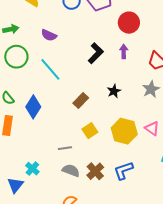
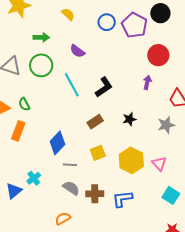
black L-shape: (96, 53) -> (104, 87), moved
blue diamond: (33, 107) -> (57, 143), moved
brown cross: (95, 171) -> (95, 194), turned 30

